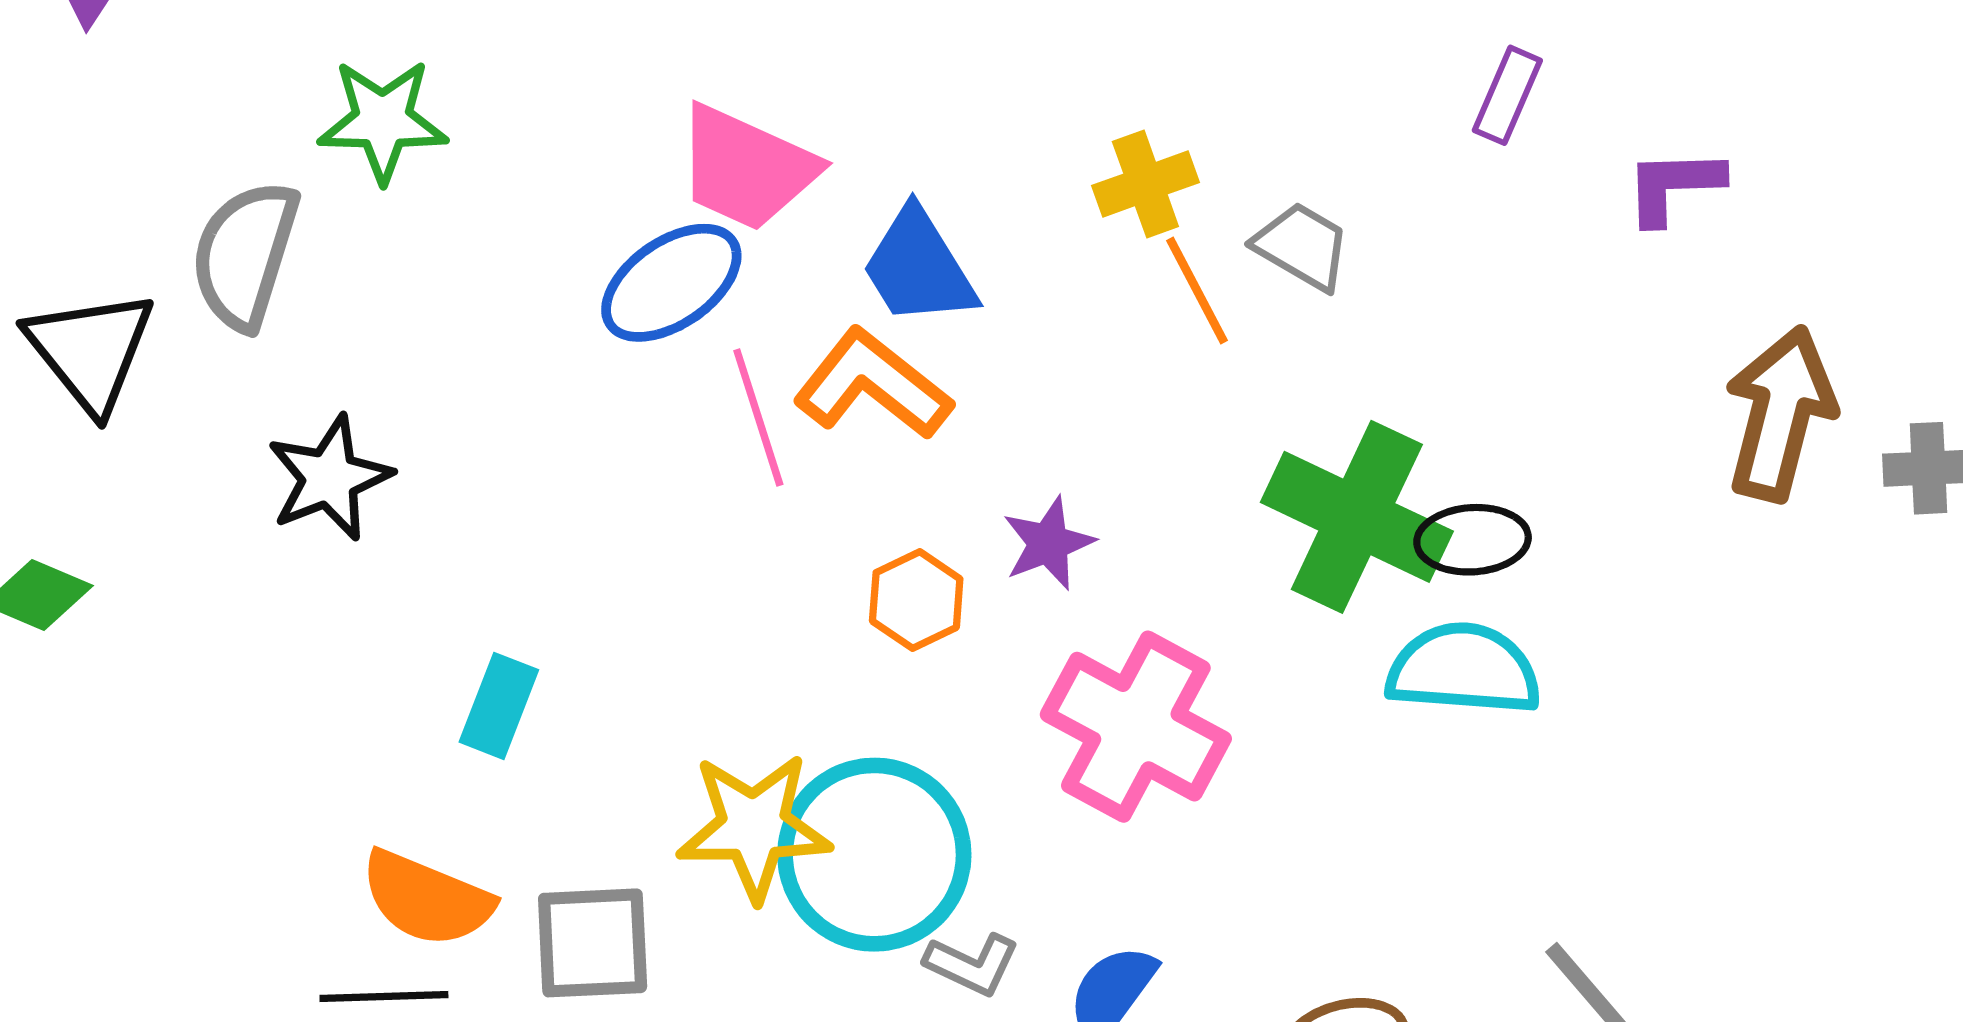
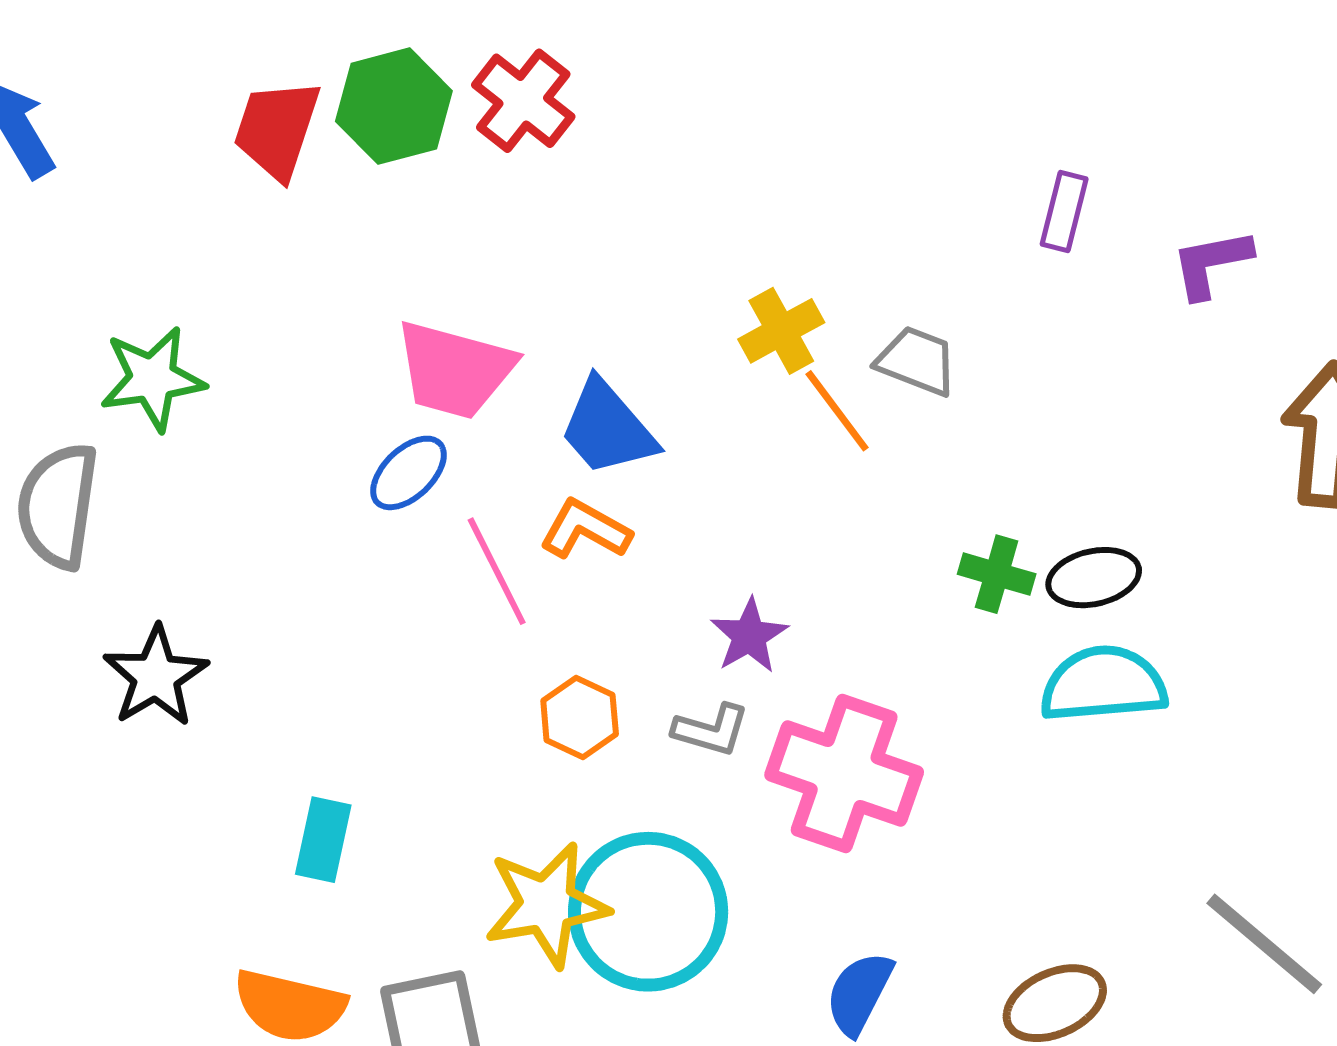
blue ellipse: (671, 283) -> (408, 473), size x0.7
orange L-shape: (873, 384) -> (585, 529), size x0.7
green cross: (1357, 517) -> (997, 574), size x0.5
orange hexagon: (916, 600) -> (580, 717), moved
gray L-shape: (972, 964) -> (711, 730), moved

